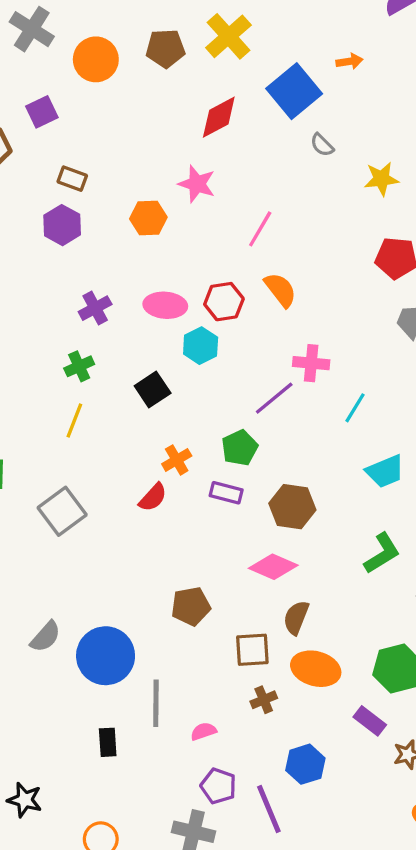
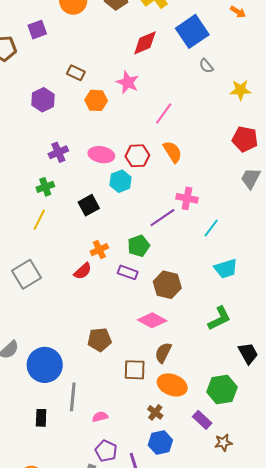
orange arrow: (349, 61) -> (238, 12), moved, turned 35
brown rectangle: (72, 179) -> (76, 73), moved
brown cross: (264, 700) -> (155, 412), moved, turned -35

